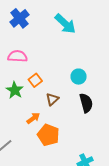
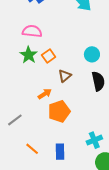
green star: (15, 90) -> (29, 55), moved
orange pentagon: (48, 135) -> (59, 111), turned 30

